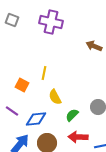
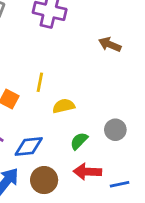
yellow semicircle: (55, 97) -> (64, 106), moved, turned 105

